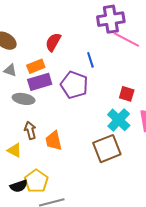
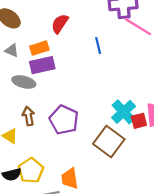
purple pentagon: (74, 85) -> (64, 120), moved
red square: (127, 94) -> (139, 121), moved, turned -35
orange trapezoid: (54, 141) -> (70, 178), moved
brown square: (107, 149) -> (109, 141), turned -36

